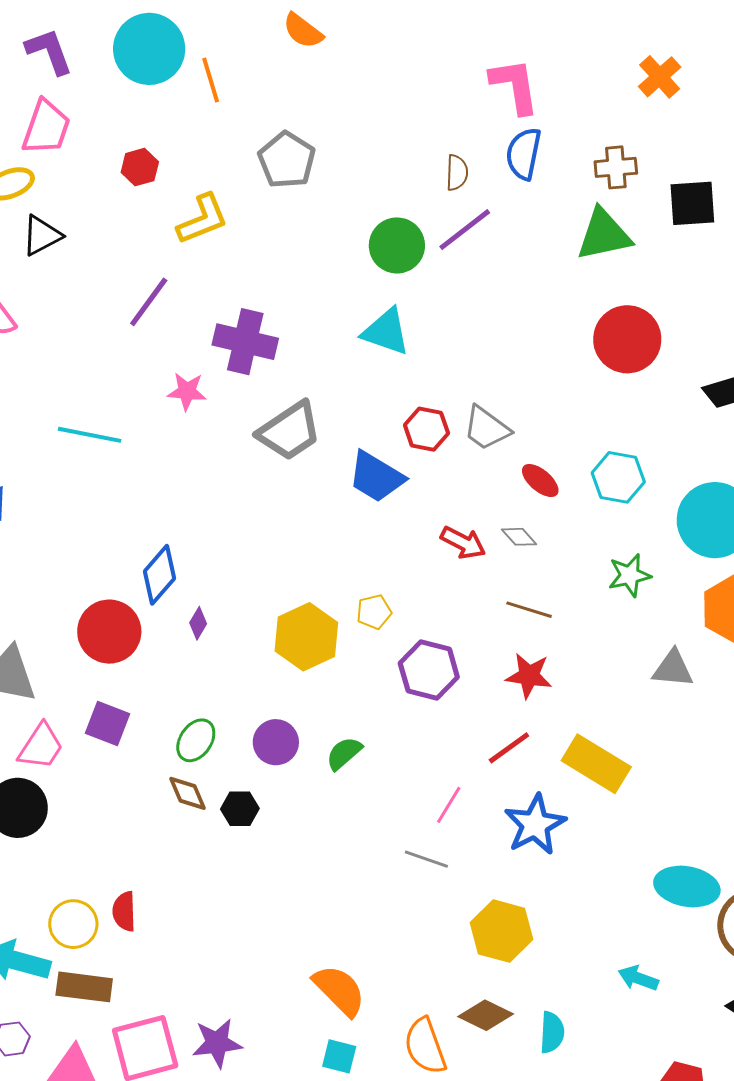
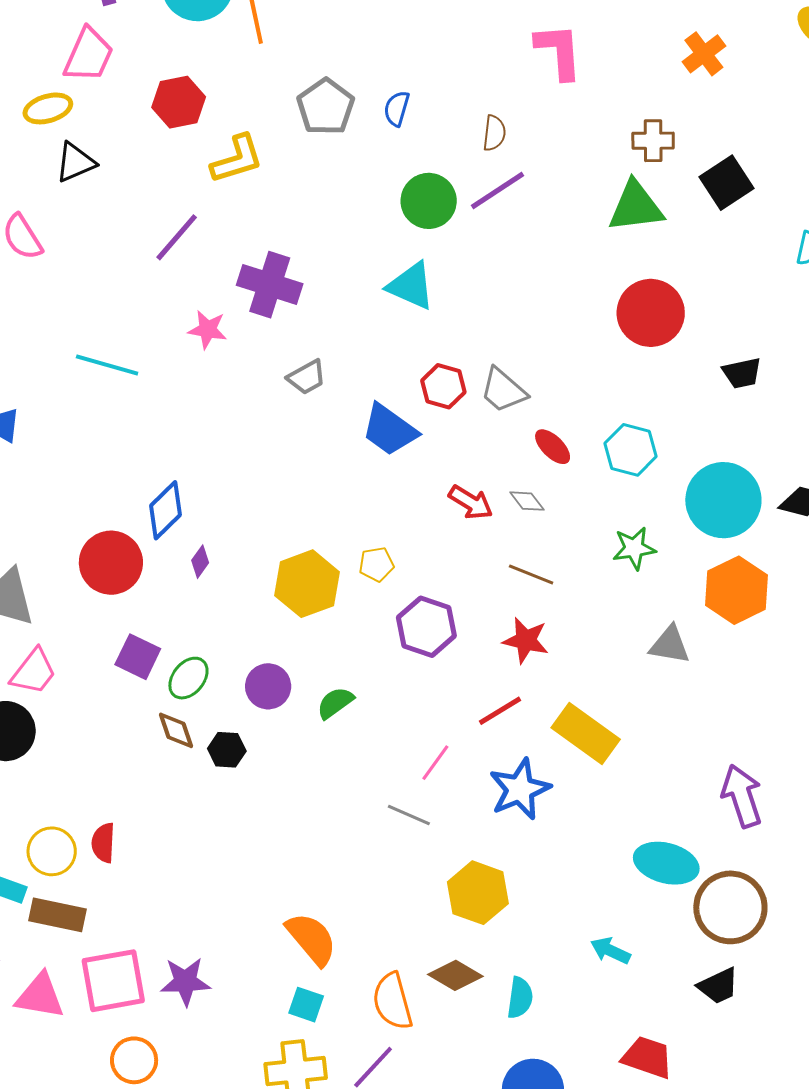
blue semicircle: (524, 154) -> (397, 109), moved, size x0.7
red hexagon: (140, 167) -> (179, 102), size x1.4
black square: (692, 203) -> (726, 183), turned -34
gray trapezoid: (289, 431) -> (307, 377), size x0.6
purple square: (108, 724) -> (138, 657), moved

